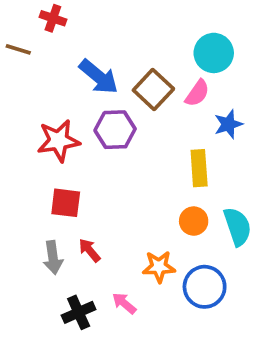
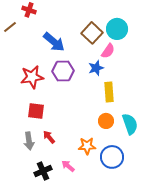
brown line: (18, 49) -> (10, 27), turned -56
brown square: (153, 90) -> (92, 33), moved
blue star: (228, 124) -> (96, 68), moved

